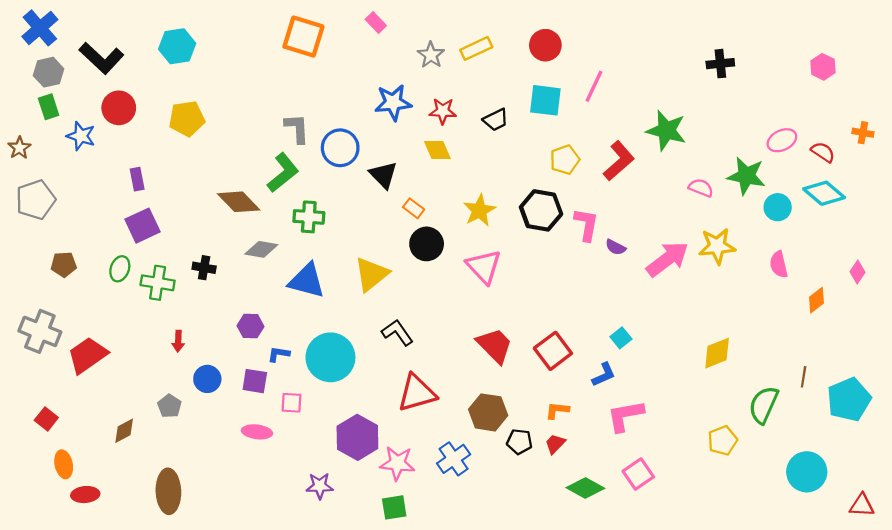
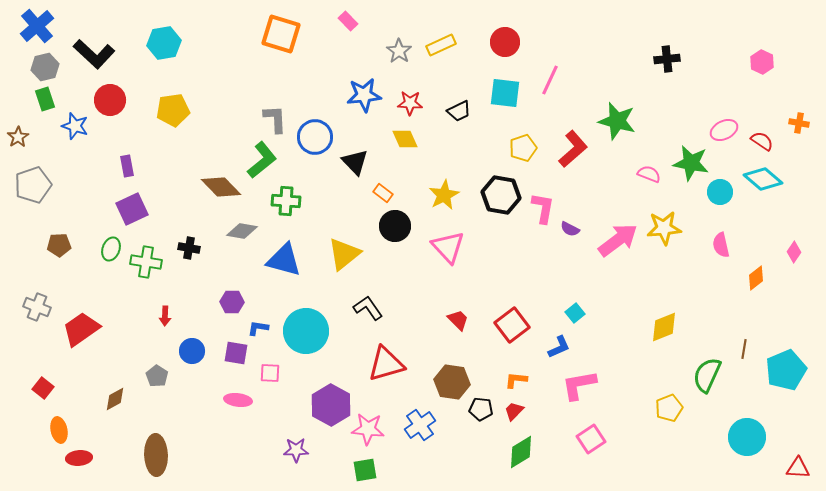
gray cross: (40, 331) -> (37, 307), size x0.7
red trapezoid: (495, 345) -> (458, 320), size x0.6
green diamond: (585, 488) -> (521, 452), moved, turned -60

